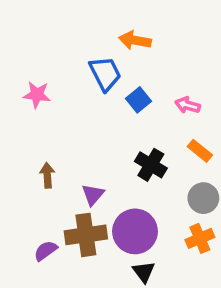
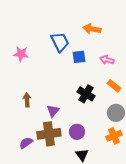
orange arrow: (135, 40) -> (92, 29), moved
blue square: (138, 100) -> (79, 57), turned 32
purple circle: (135, 231) -> (77, 132), size x0.6

